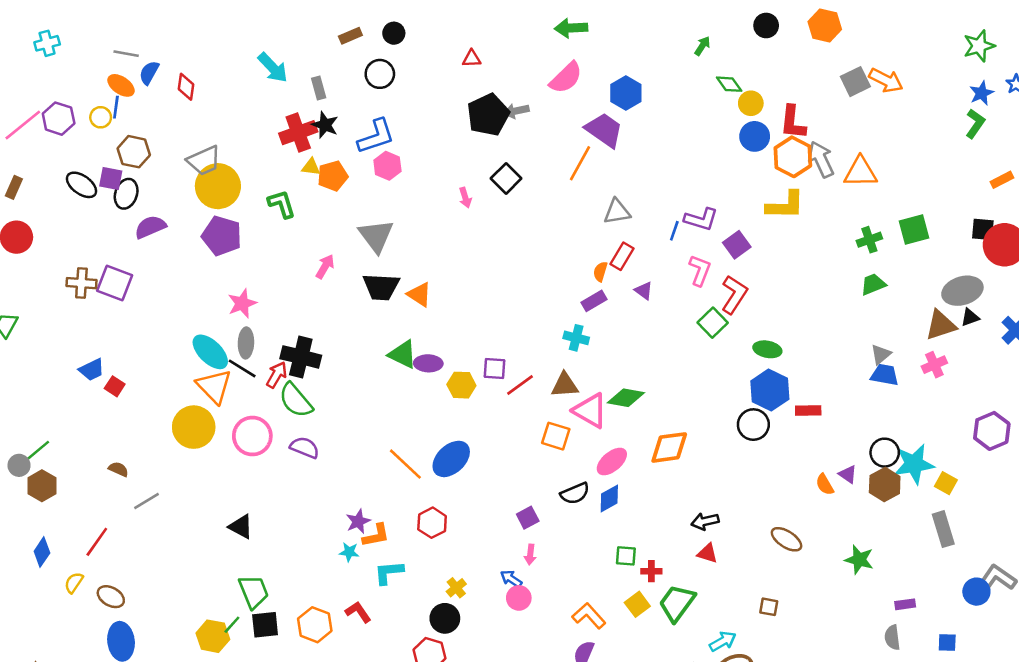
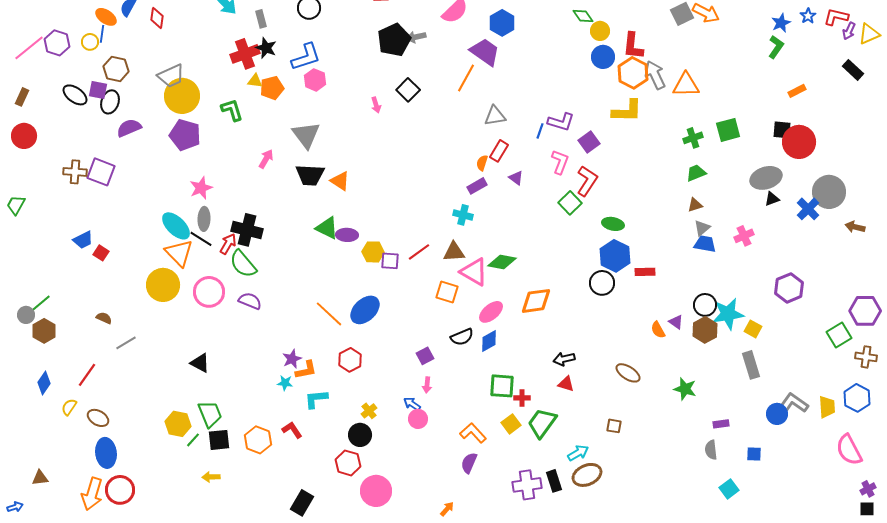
brown triangle: (941, 325) -> (695, 205), moved, size x0.6
purple square: (495, 368) -> (390, 261), moved
green square: (626, 556) -> (502, 386), size x1.5
yellow hexagon: (213, 636) -> (178, 424), moved

